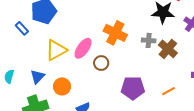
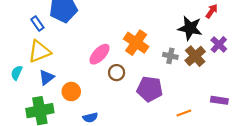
brown cross: (168, 49) -> (195, 56), moved
yellow triangle: (56, 50) -> (39, 51), moved
purple pentagon: (133, 88) -> (150, 89), moved

